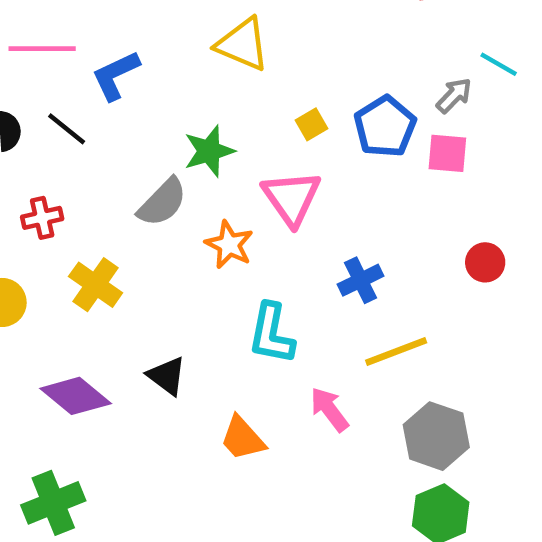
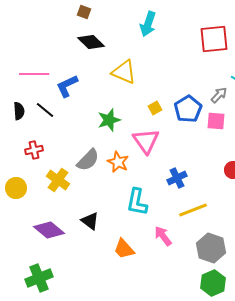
gray semicircle: (162, 202) -> (88, 160), moved

